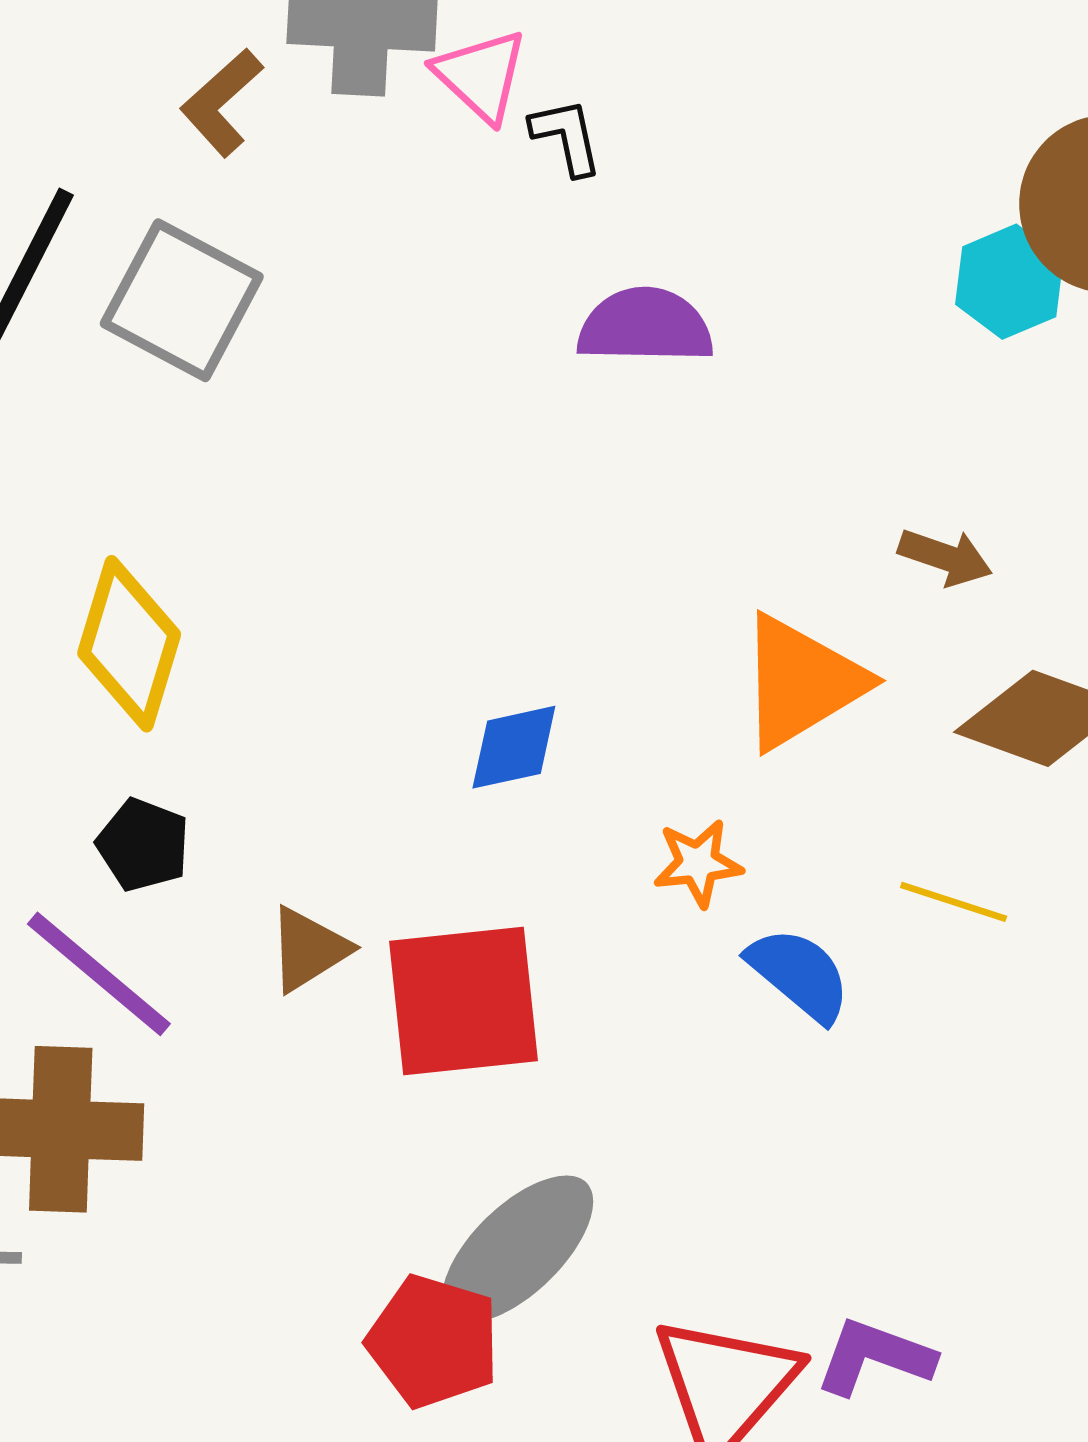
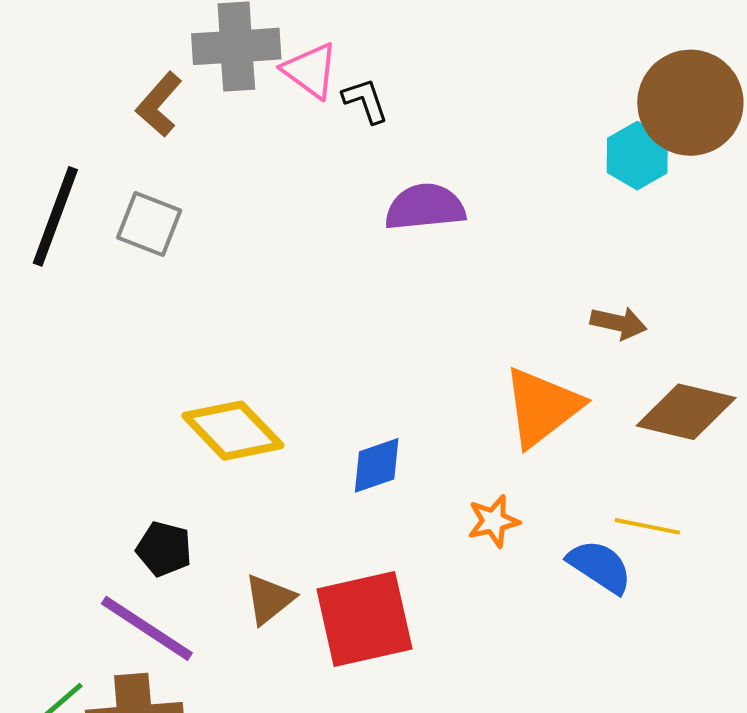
gray square: (182, 300) -> (149, 224), size x0.7
yellow diamond: (129, 644) -> (233, 431), moved, turned -54
blue semicircle: (799, 974) -> (600, 566), moved

